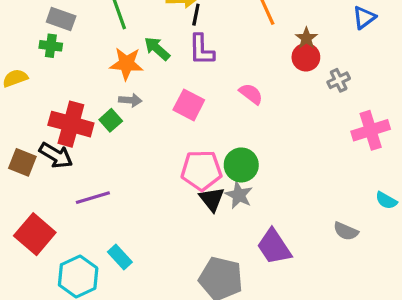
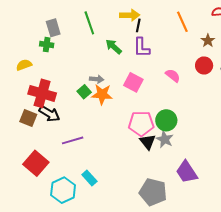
gray rectangle: (61, 19) -> (53, 28), turned 54
red circle: (306, 57) -> (204, 65), moved
orange star: (126, 64) -> (102, 94), moved
red cross: (71, 124) -> (42, 93), moved

